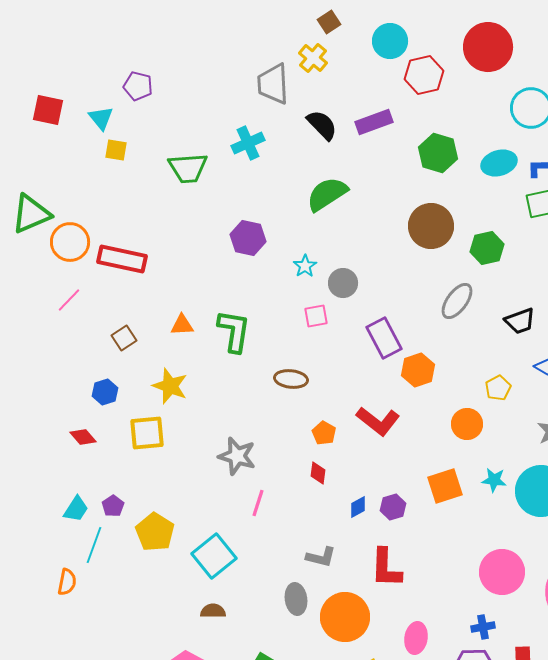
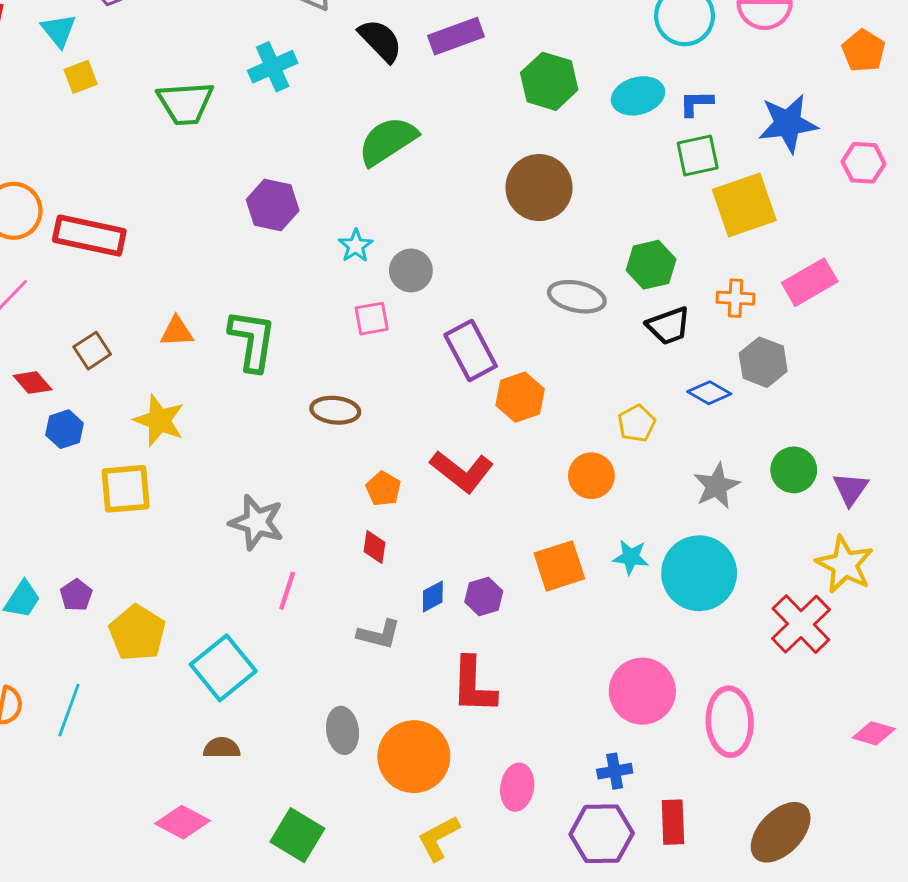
yellow square: (116, 150) -> (81, 77), turned -30
green hexagon: (487, 248) -> (651, 265), moved
gray ellipse: (457, 301) -> (577, 297), turned 66
red diamond: (83, 437) -> (33, 383), moved
cyan line: (94, 545) -> (69, 710), moved
gray L-shape: (321, 557) -> (379, 634), moved

